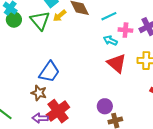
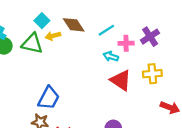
yellow arrow: (60, 16) -> (53, 36), turned 32
green triangle: (40, 21) -> (32, 44), turned -30

